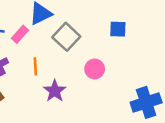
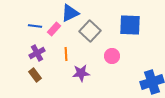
blue square: (118, 29) -> (130, 25), size x1.6
purple star: (55, 91) -> (81, 73), turned 30

